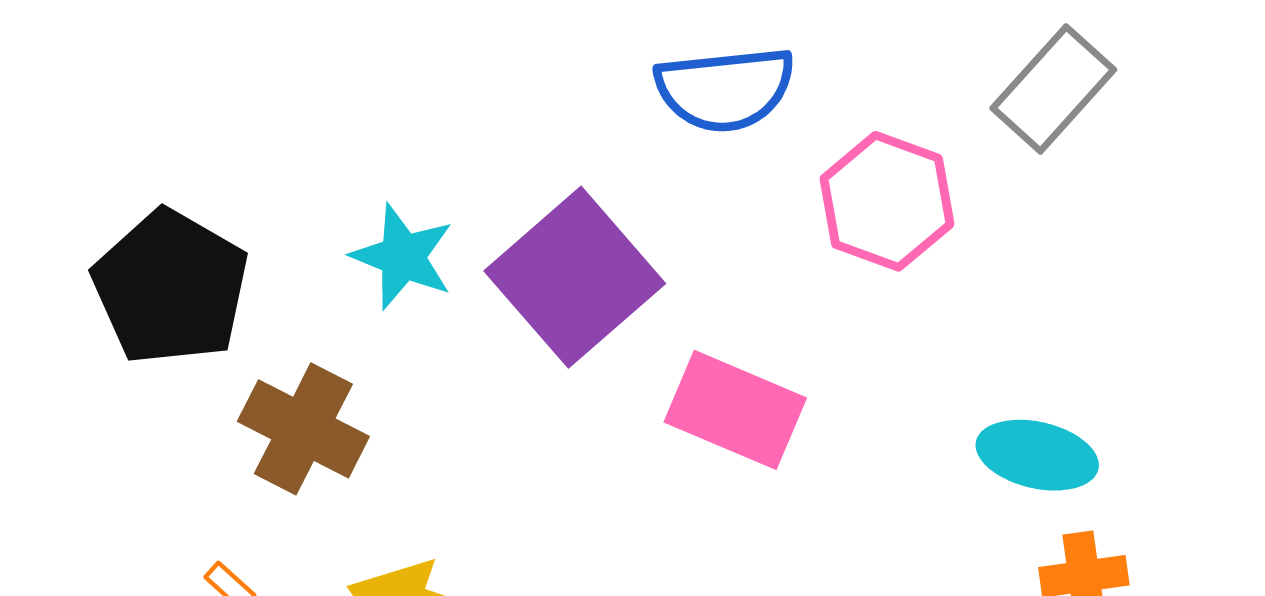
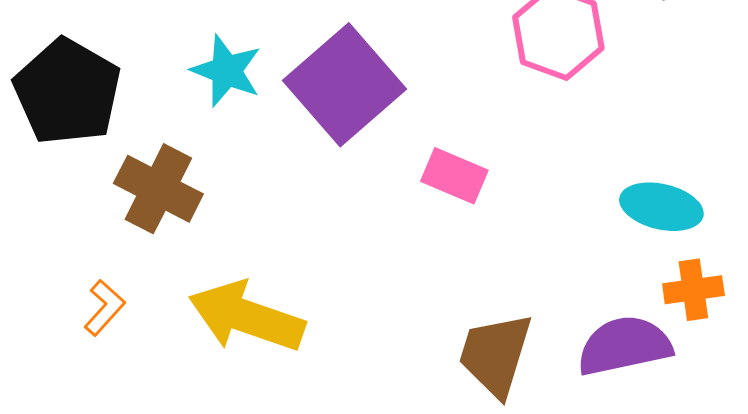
pink rectangle: (735, 410) -> (454, 176), size x0.7

